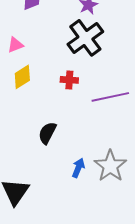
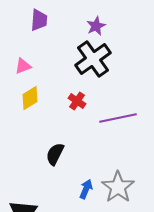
red cross: (69, 80) -> (77, 101), turned 30

